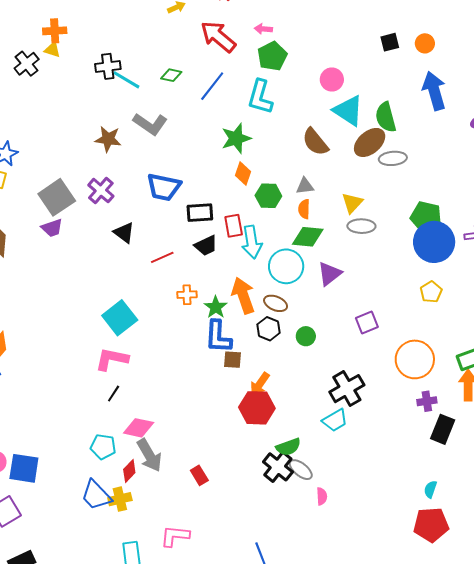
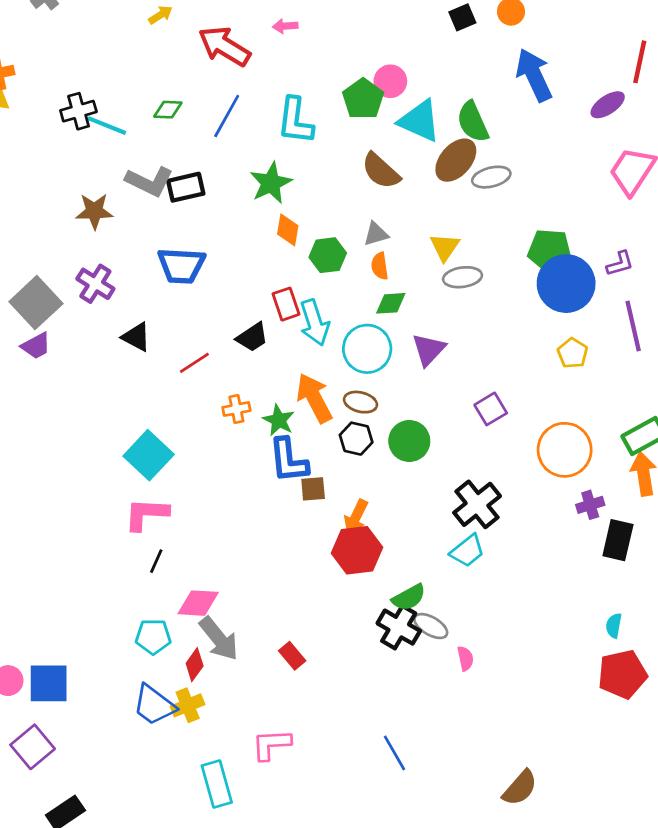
green pentagon: (272, 56) -> (363, 99), moved
black rectangle: (200, 213) -> (186, 187), moved
green diamond: (308, 237) -> (391, 303), size x0.7
green circle: (306, 336) -> (409, 441), size x1.5

